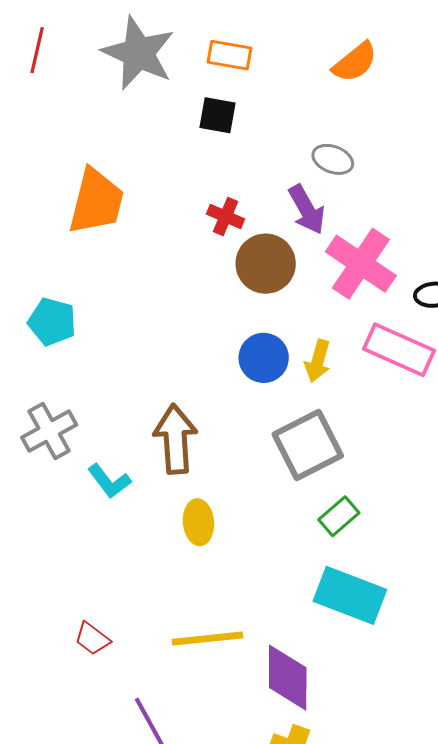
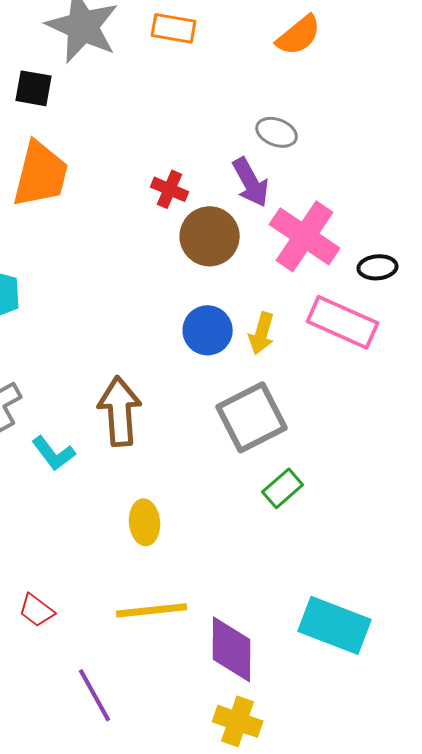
black square: (218, 115) -> (34, 88), moved
yellow ellipse: (198, 522) -> (145, 522), moved
cyan rectangle: (350, 595) -> (335, 625), moved

